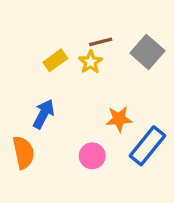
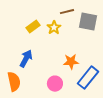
brown line: (101, 42) -> (67, 12), moved
gray square: (147, 52) -> (88, 22), turned -30

